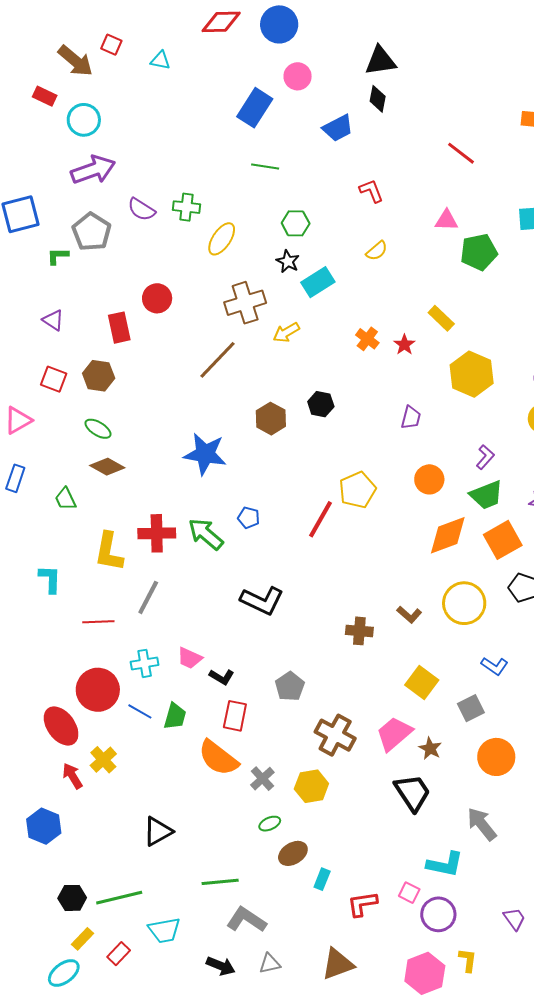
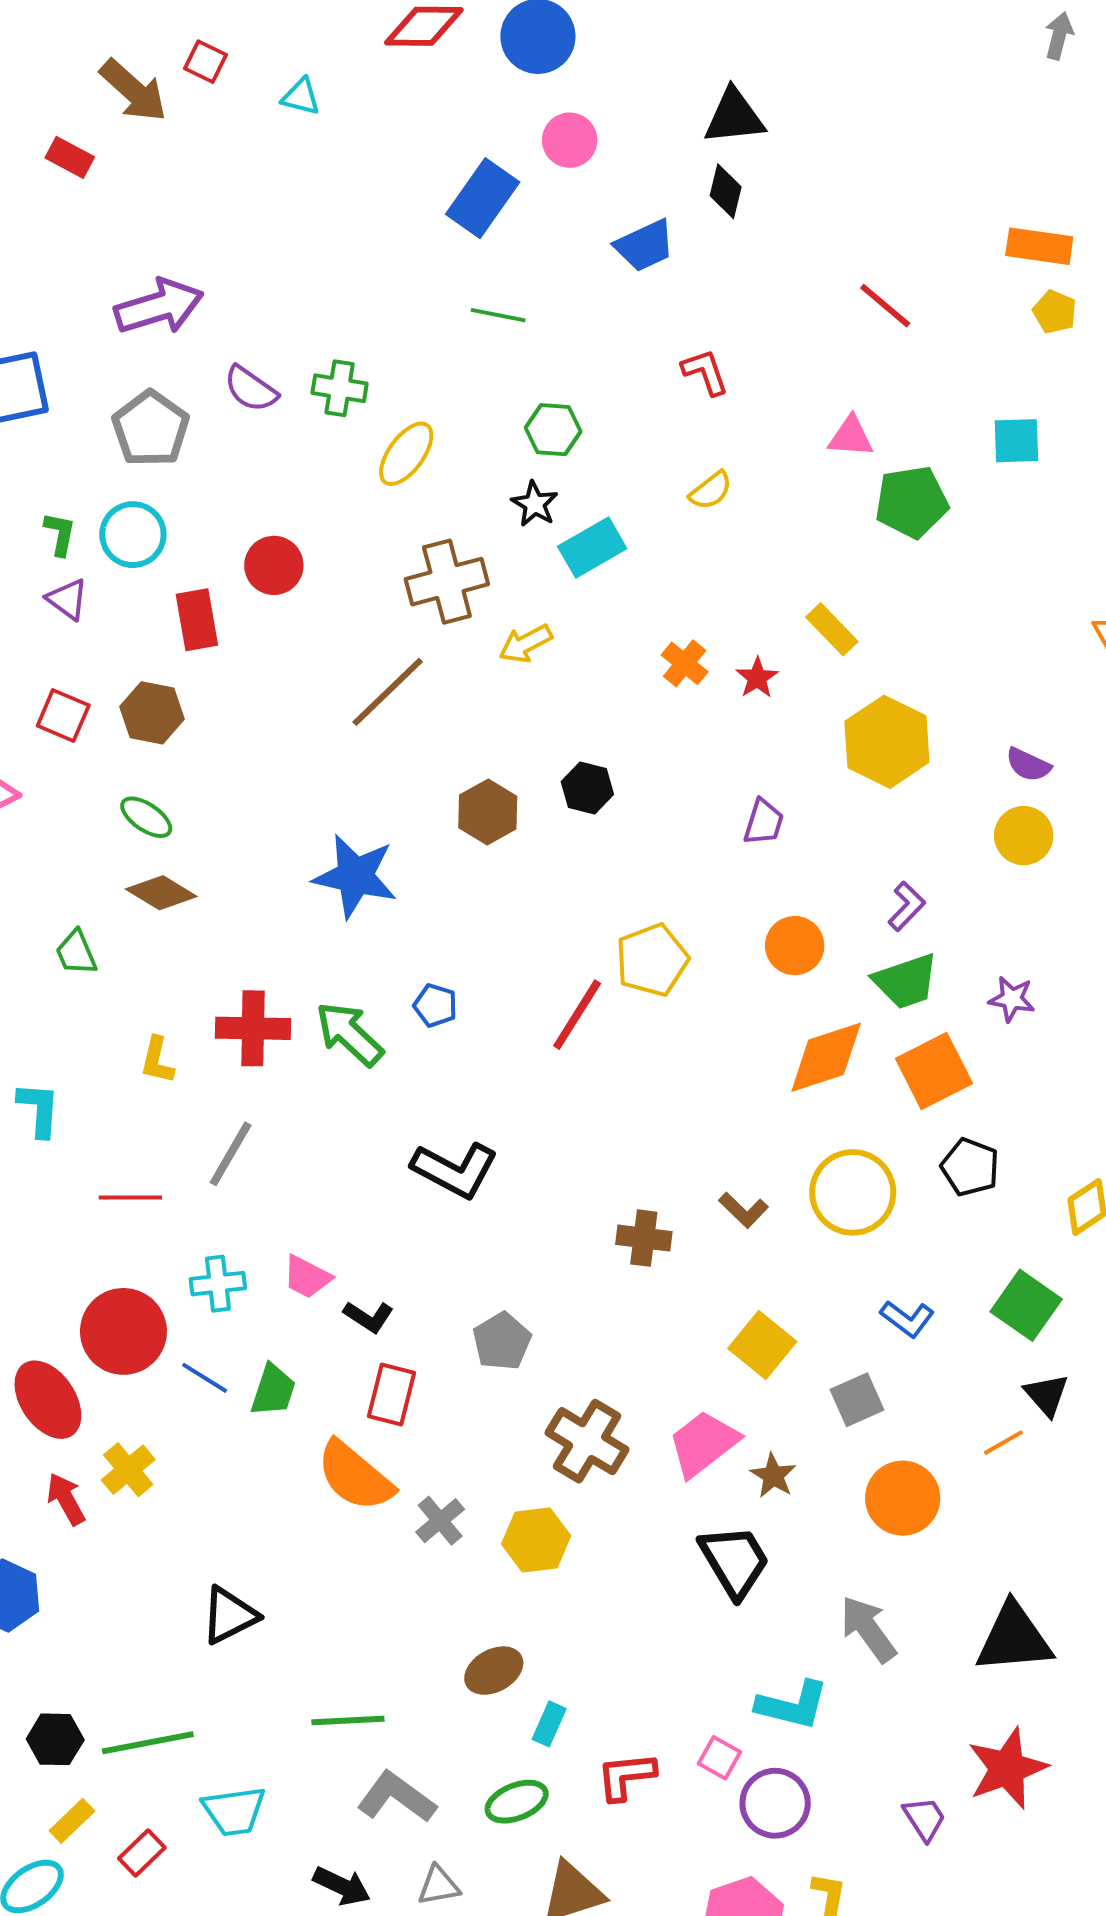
cyan circle: (84, 120) -> (133, 535), moved
green L-shape: (58, 256) -> (60, 534), moved, turned 100
yellow L-shape: (109, 552) -> (157, 1060), size x0.6
green ellipse: (270, 824) -> (517, 1802), moved, size x1.4

